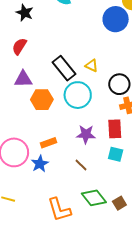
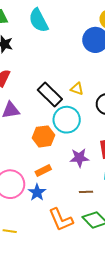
orange hexagon: (42, 100) -> (44, 136), moved
brown line: (81, 165) -> (86, 192), moved, turned -40
orange L-shape: (59, 210) -> (61, 220), moved

